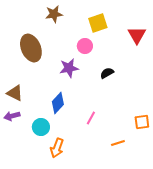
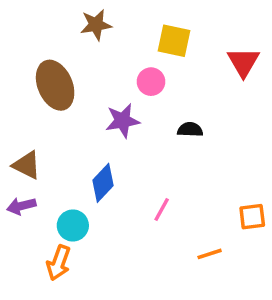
yellow square: (98, 23) -> (174, 41), turned 30
black semicircle: (107, 73) -> (190, 130), turned 32
orange arrow: (57, 148) -> (59, 263), moved

